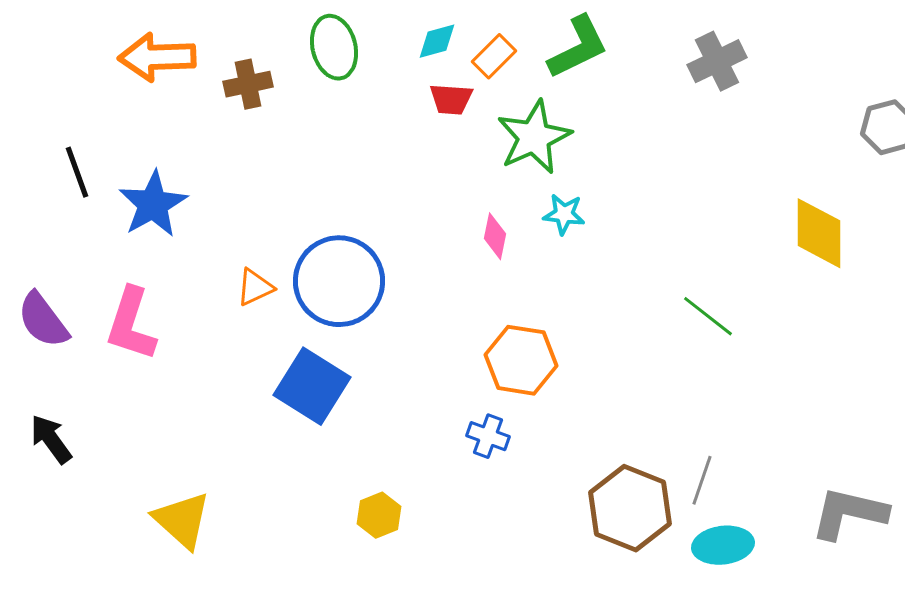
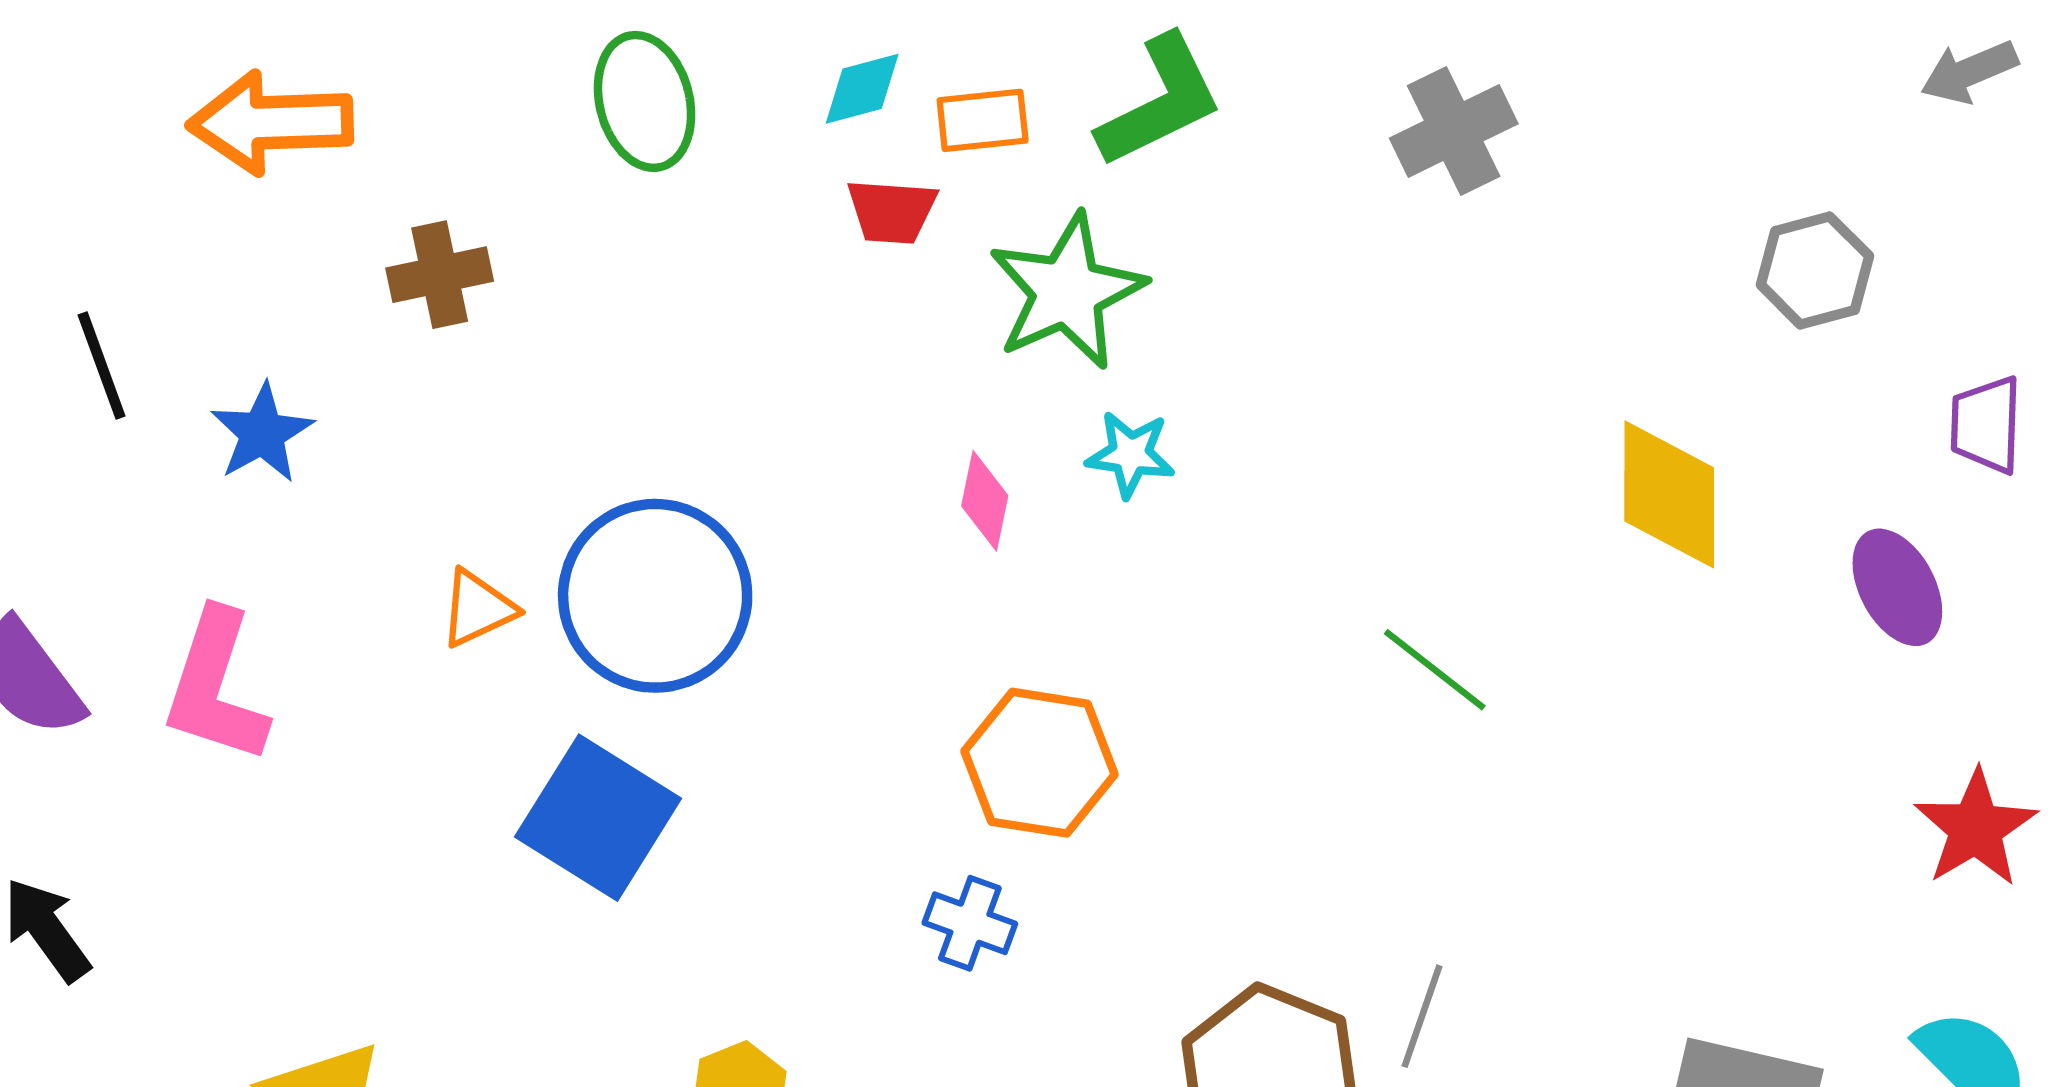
orange rectangle: (494, 56) -> (983, 120), turned 39
brown cross: (248, 84) -> (440, 275), moved
blue star: (153, 204) -> (262, 433), size x0.7

